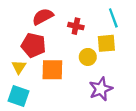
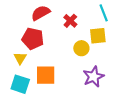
red cross: (76, 26) -> (70, 21), turned 32
orange square: (52, 70) -> (46, 75), moved

